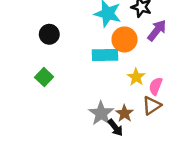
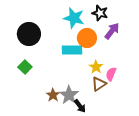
black circle: (49, 34) -> (29, 34), size x1.5
brown triangle: (152, 106) -> (99, 84), moved
brown star: (124, 113) -> (53, 95), moved

